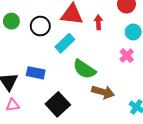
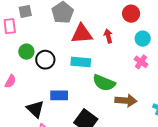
black circle: (40, 26) -> (45, 60), moved
cyan rectangle: (65, 43) -> (81, 62), turned 60

